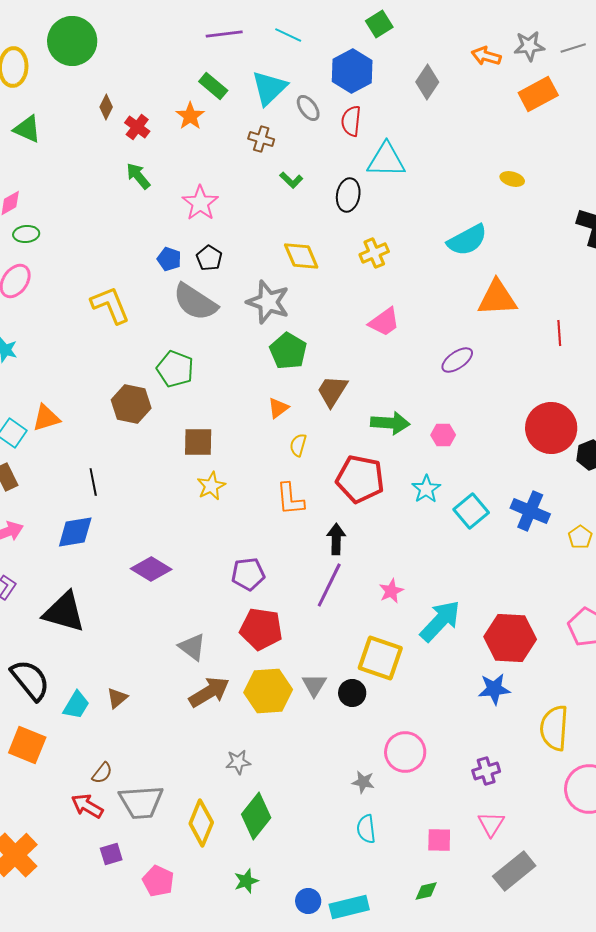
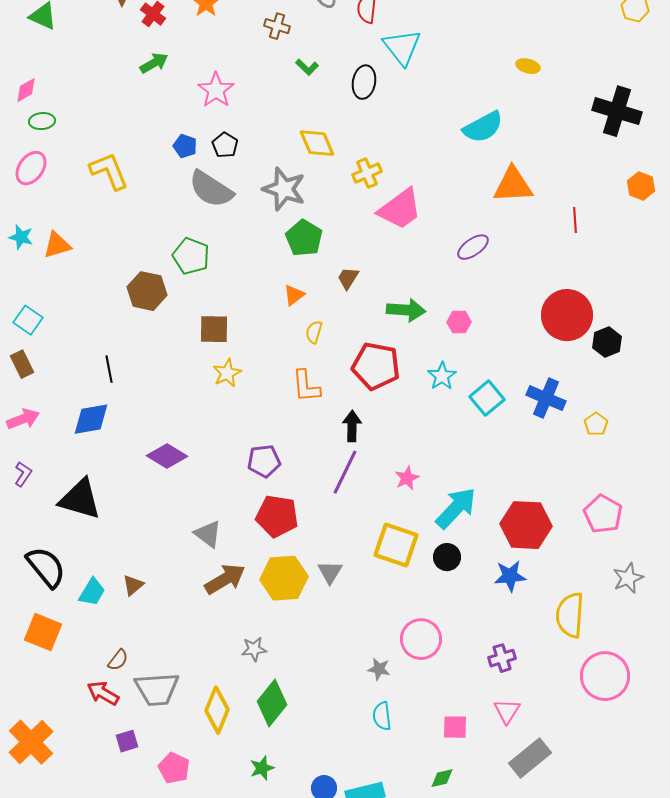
cyan triangle: (386, 160) -> (402, 47), turned 51
green arrow: (138, 176) -> (154, 63), turned 100
yellow cross: (374, 253) -> (367, 173), moved
yellow L-shape: (110, 305) -> (109, 171), moved
pink trapezoid: (384, 322) -> (400, 209), size x1.4
brown trapezoid: (332, 391) -> (348, 278), size x0.7
orange triangle: (46, 418) -> (57, 245), moved
black circle: (352, 693) -> (447, 557), moved

